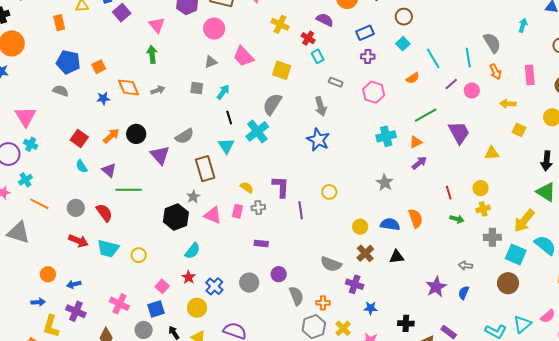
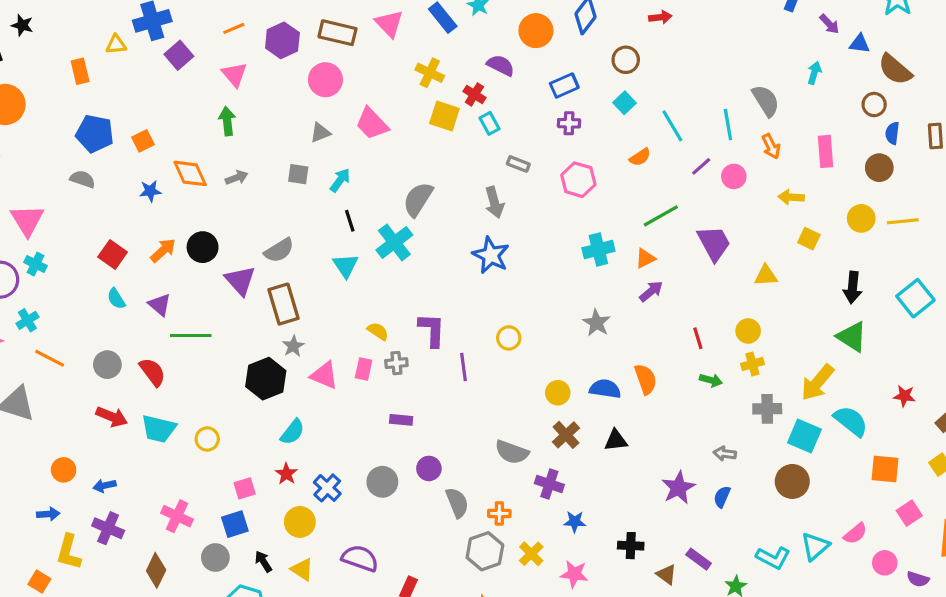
yellow square: (282, 70) -> (444, 116), moved
brown rectangle: (205, 169) -> (284, 304), moved
pink square: (162, 286) -> (245, 488), turned 32

